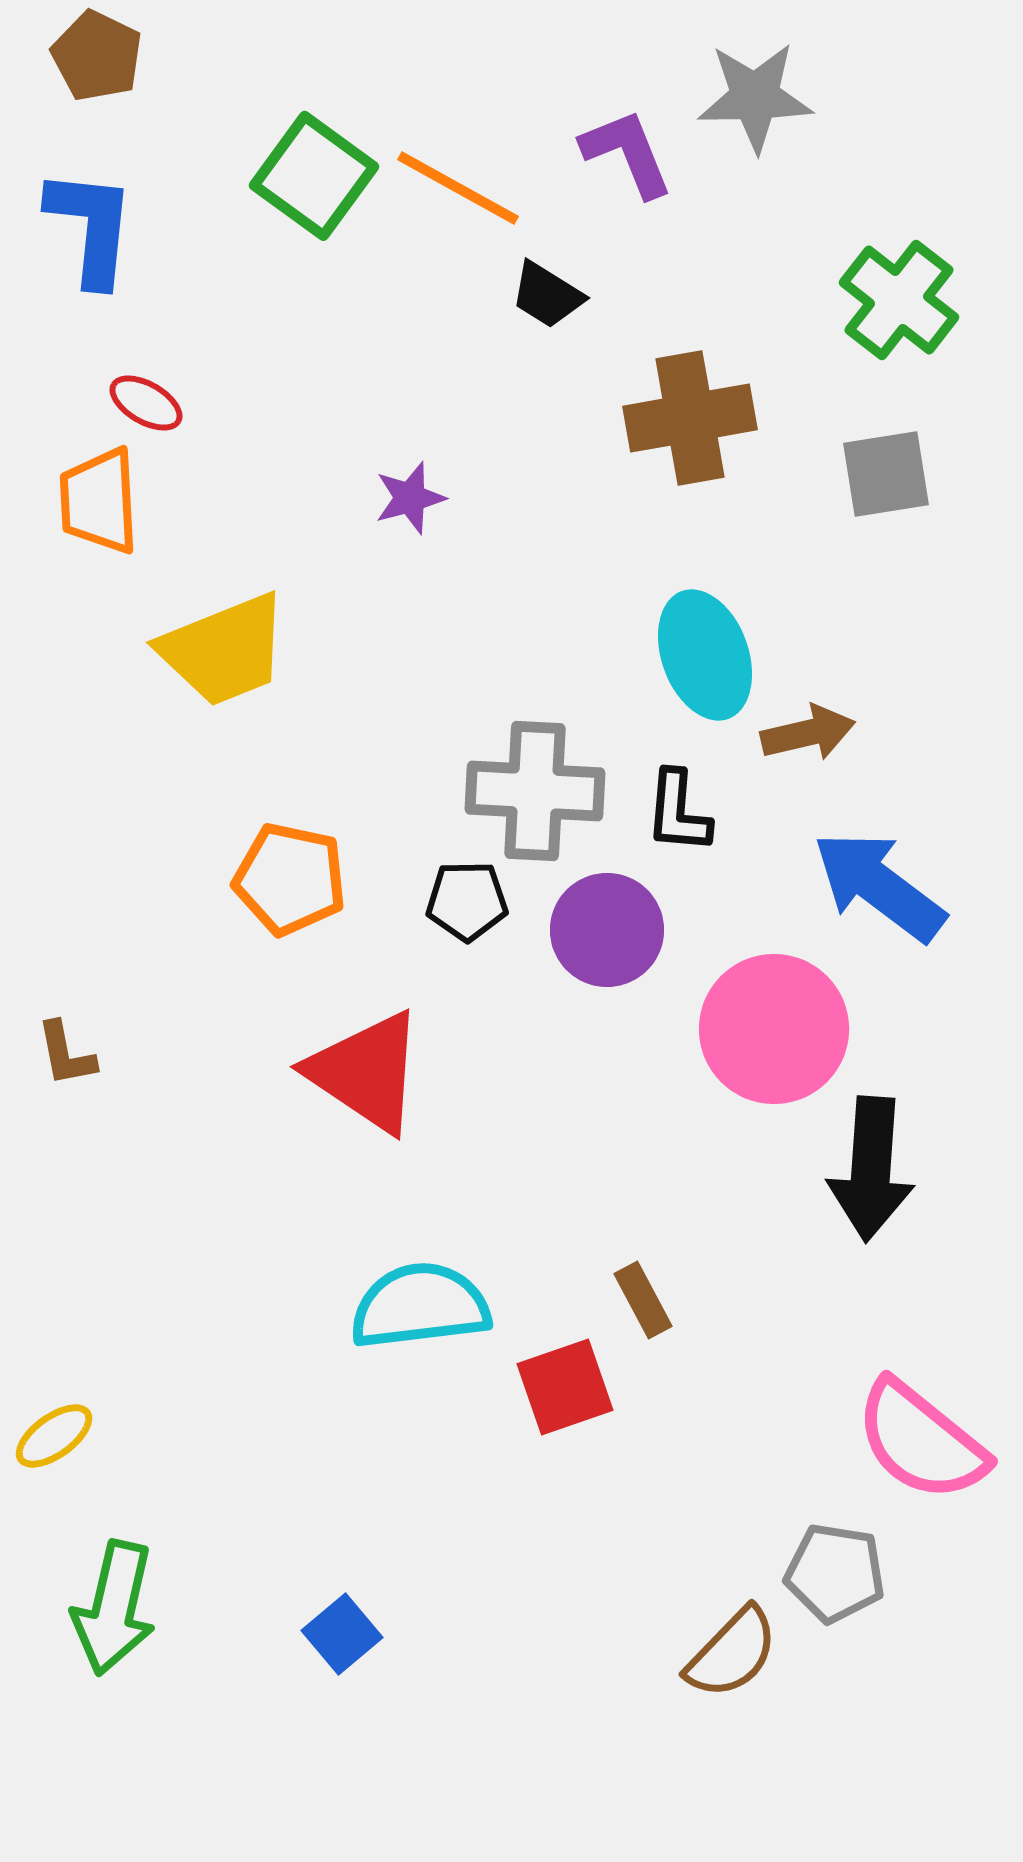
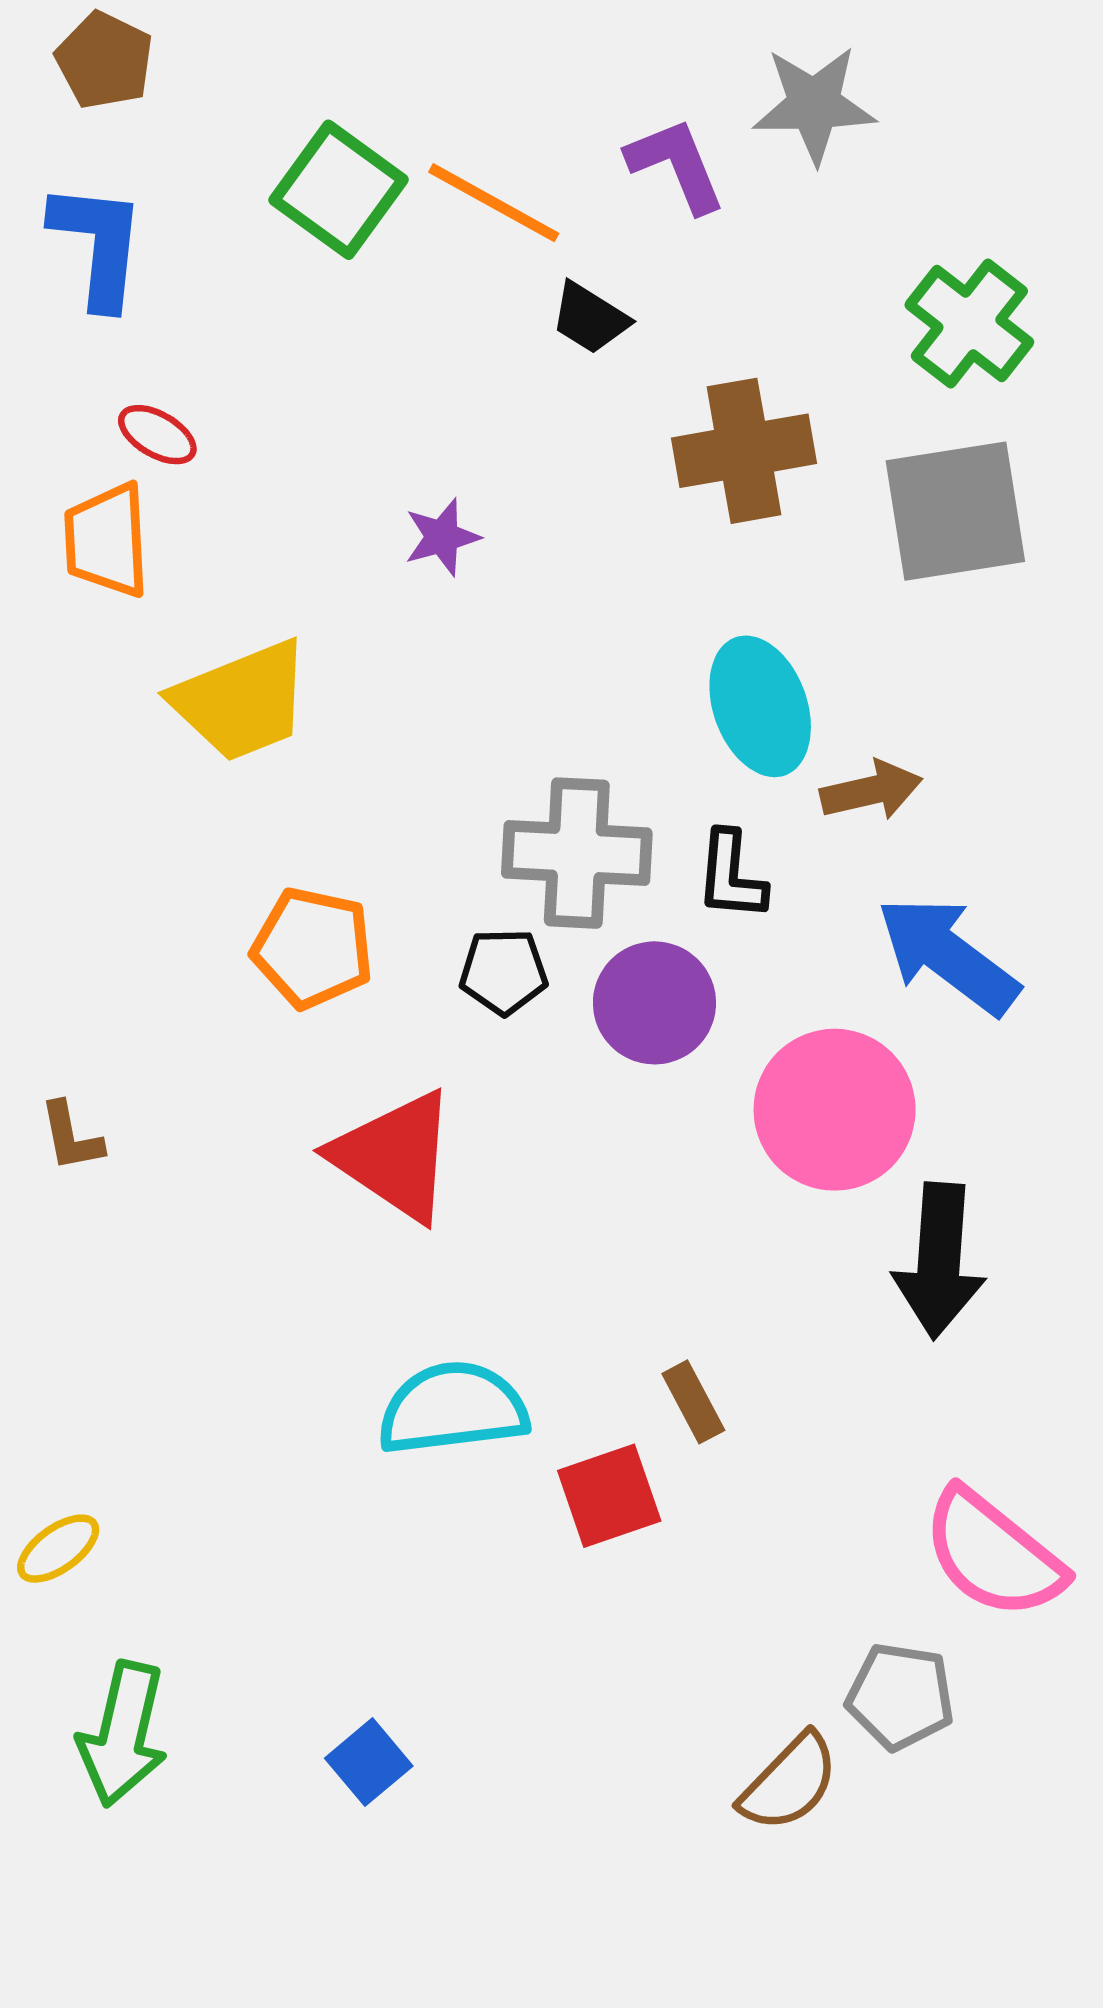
gray square: (886, 474) -> (955, 511), size x1.5

